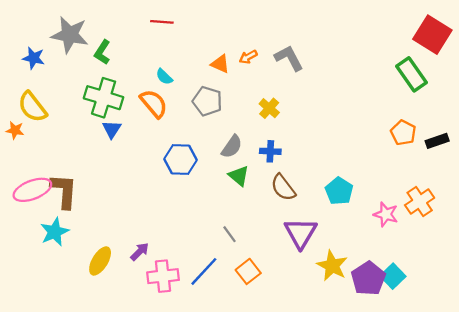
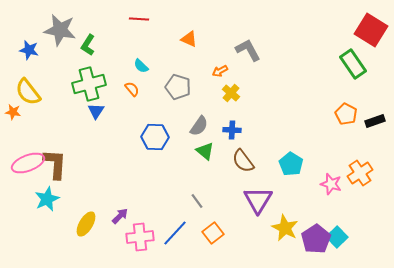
orange arrow: (248, 57) -> (220, 71), moved
orange triangle: (220, 64) -> (189, 39), moved
green cross: (104, 98) -> (89, 84), turned -32
orange semicircle: (154, 104) -> (132, 89), size x0.6

